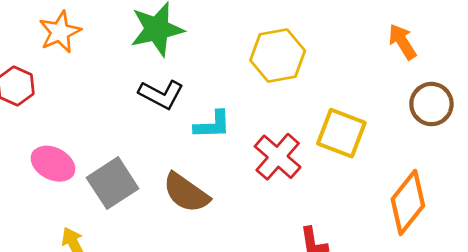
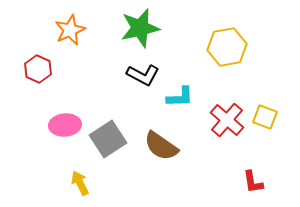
yellow square: (341, 133) -> (265, 117), moved, size x0.7
pink ellipse: (53, 164) -> (65, 125), turned -32

